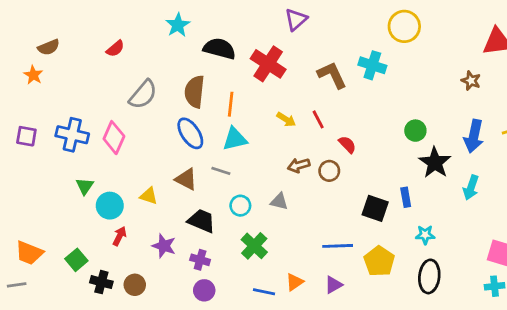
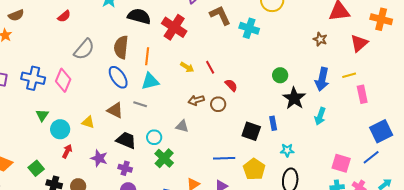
brown L-shape: (332, 75) -> (220, 15), moved
cyan circle: (240, 206) -> (154, 137), moved

